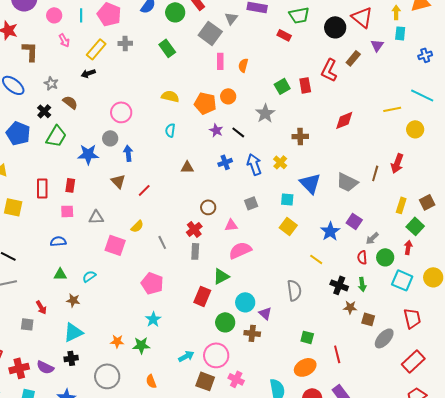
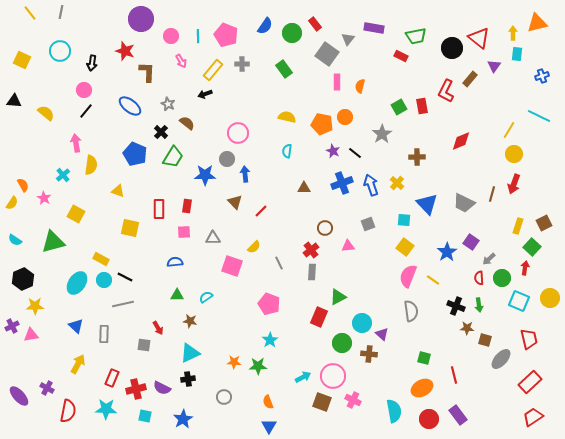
yellow line: (392, 109) -> (509, 130), turned -48
yellow circle: (415, 129) -> (514, 154), moved
blue cross: (225, 162) -> (342, 183), size x1.5
pink semicircle: (240, 250) -> (408, 276), moved, turned -45
gray circle: (107, 376) -> (224, 397), size x0.6

